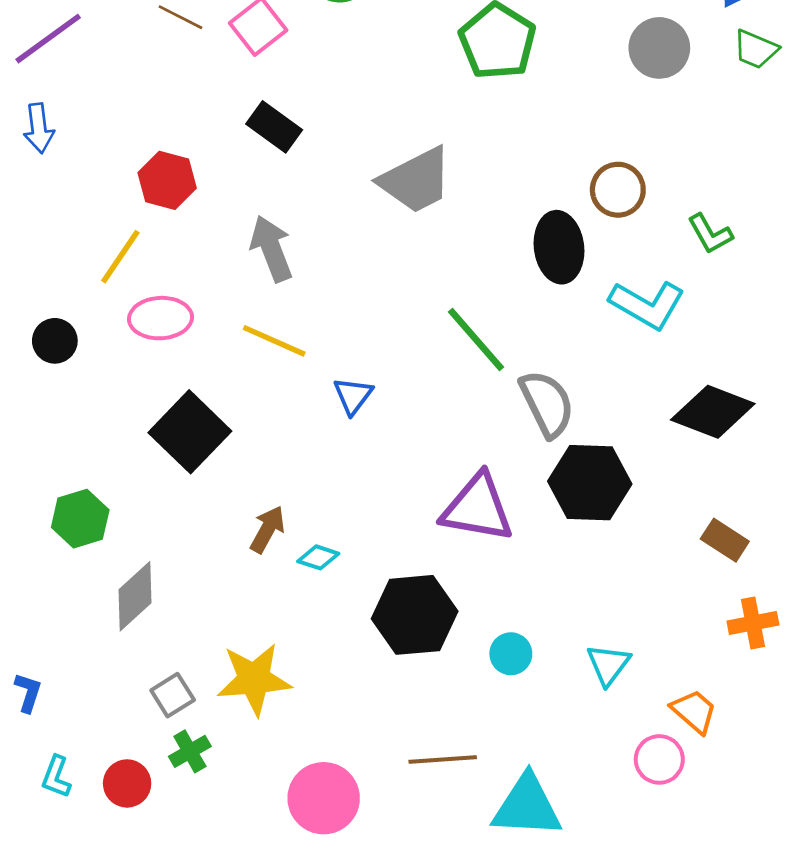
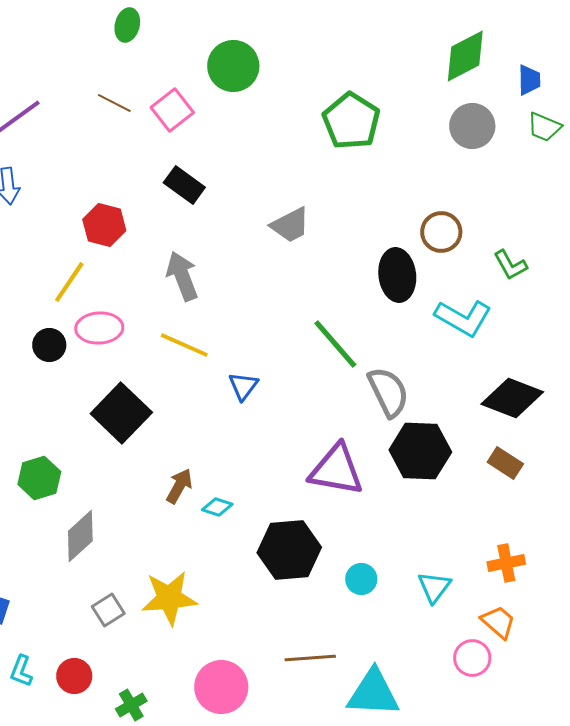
gray trapezoid: (416, 180) -> (290, 225), size x0.7
black circle: (55, 341) -> (49, 345), moved
brown rectangle: (725, 540) -> (505, 463), moved
orange cross: (753, 623) -> (506, 563), moved
green cross: (190, 751) -> (131, 705), moved

